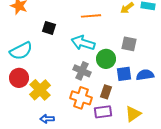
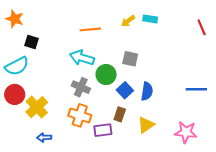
black square: (49, 28) -> (31, 42), moved
blue square: (124, 74) -> (125, 90), turned -35
blue semicircle: (145, 75) -> (147, 91), turned 108
brown rectangle: (106, 92) -> (120, 114), moved
yellow triangle: (133, 114) -> (146, 125), moved

